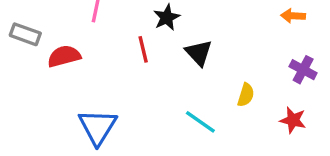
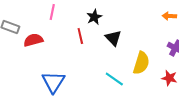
yellow semicircle: (246, 95) -> (141, 63), size x1.6

